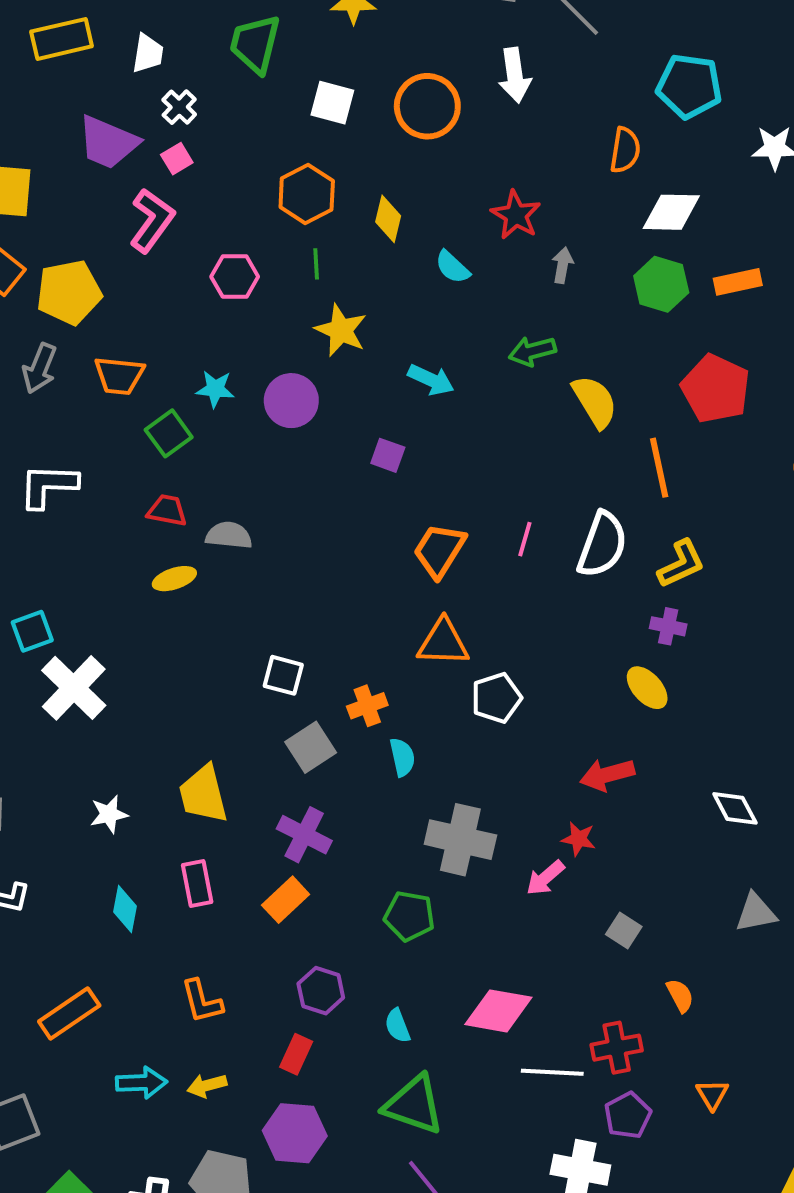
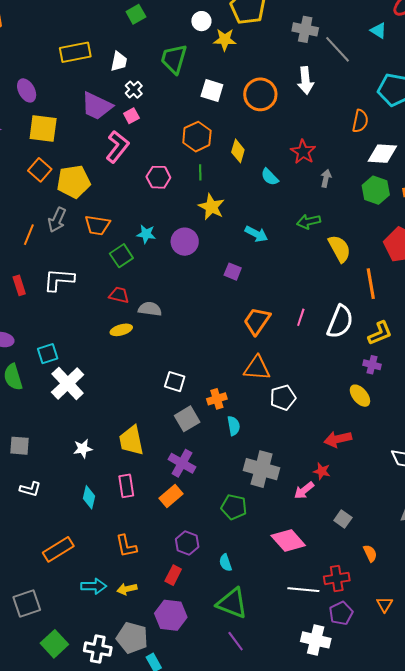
pink diamond: (498, 1011) -> (288, 541), moved, turned 36

